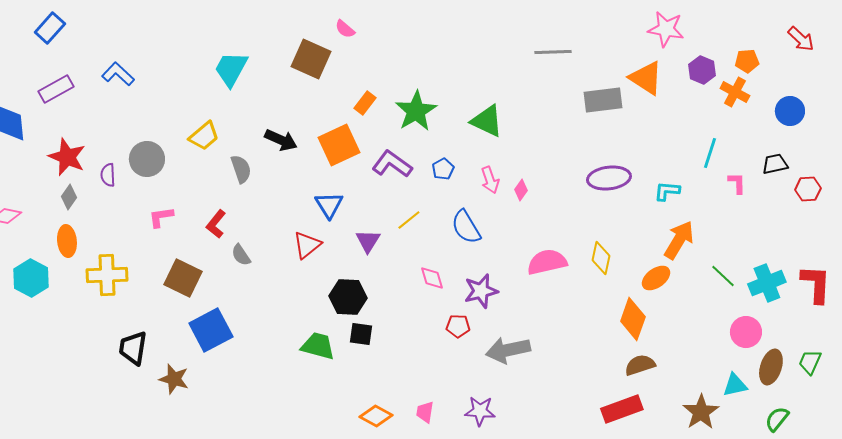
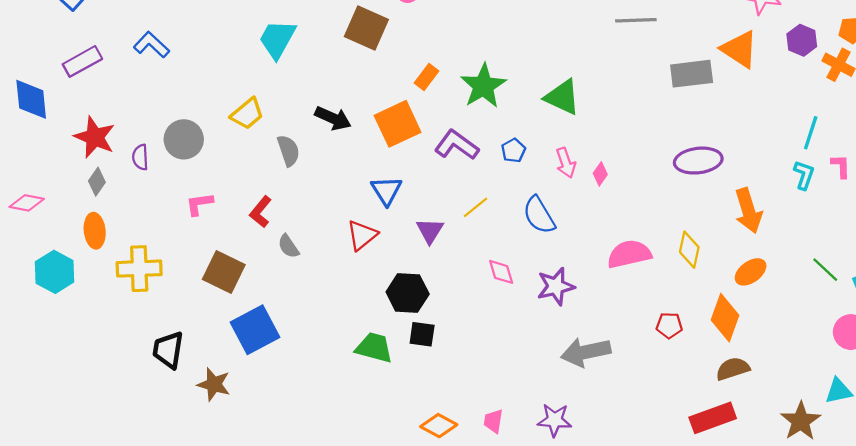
cyan L-shape: (667, 191) -> (804, 175), moved, turned 104
orange arrow: (679, 240) -> (748, 211), moved, turned 132
red pentagon: (458, 326) -> (669, 325), moved

